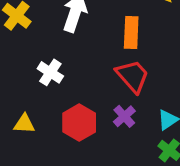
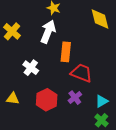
orange rectangle: (131, 33) -> (66, 52), moved
red trapezoid: (133, 76) -> (81, 73), turned -30

